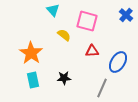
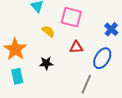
blue cross: (126, 15) -> (111, 29), moved
black star: (64, 78) -> (46, 63), moved

